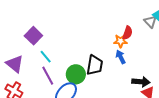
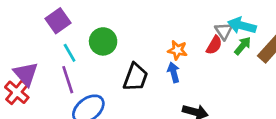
red semicircle: (127, 33) -> (214, 45), moved
purple triangle: (15, 64) -> (26, 74), moved
green circle: (76, 74) -> (103, 41), moved

